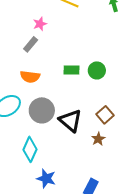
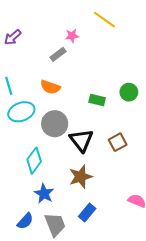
green rectangle: (72, 70) -> (97, 100), moved
green circle: (97, 70) -> (129, 92), moved
brown star: (98, 139) -> (81, 177), moved, size x1.6

